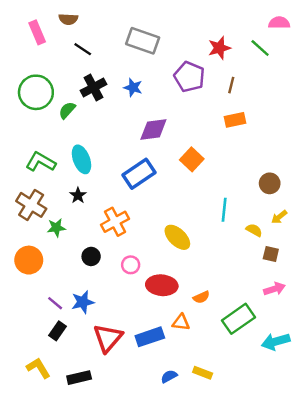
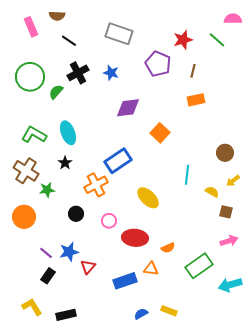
blue rectangle: (139, 174) -> (118, 161), moved
red triangle: (108, 338) -> (88, 267), moved, size x0.6

